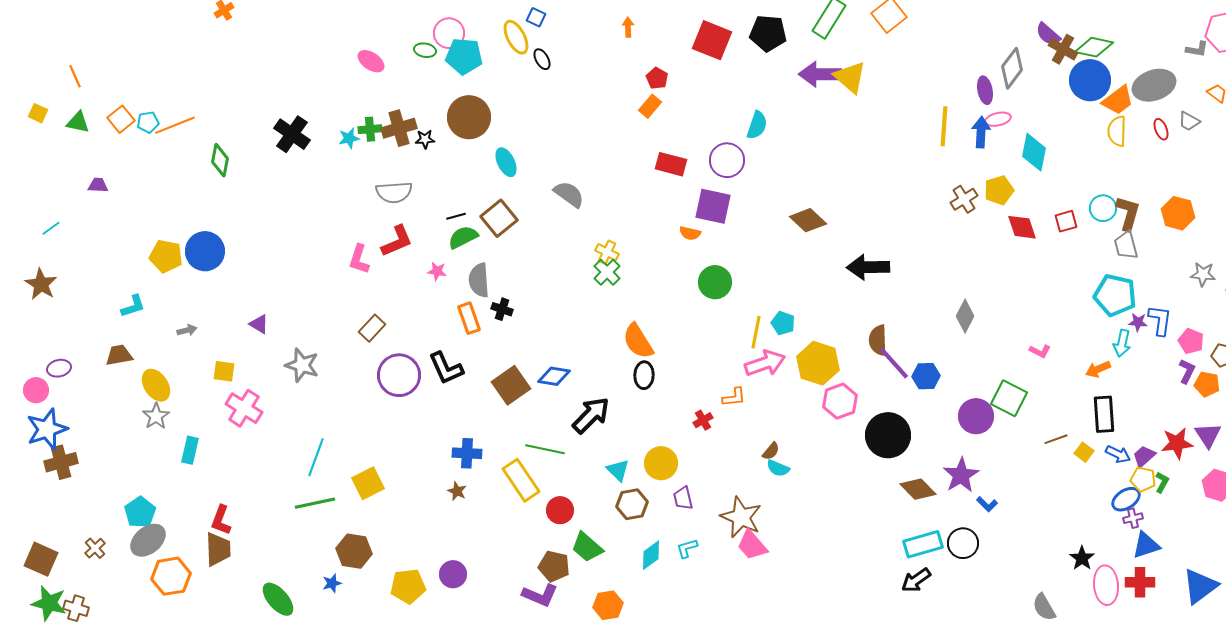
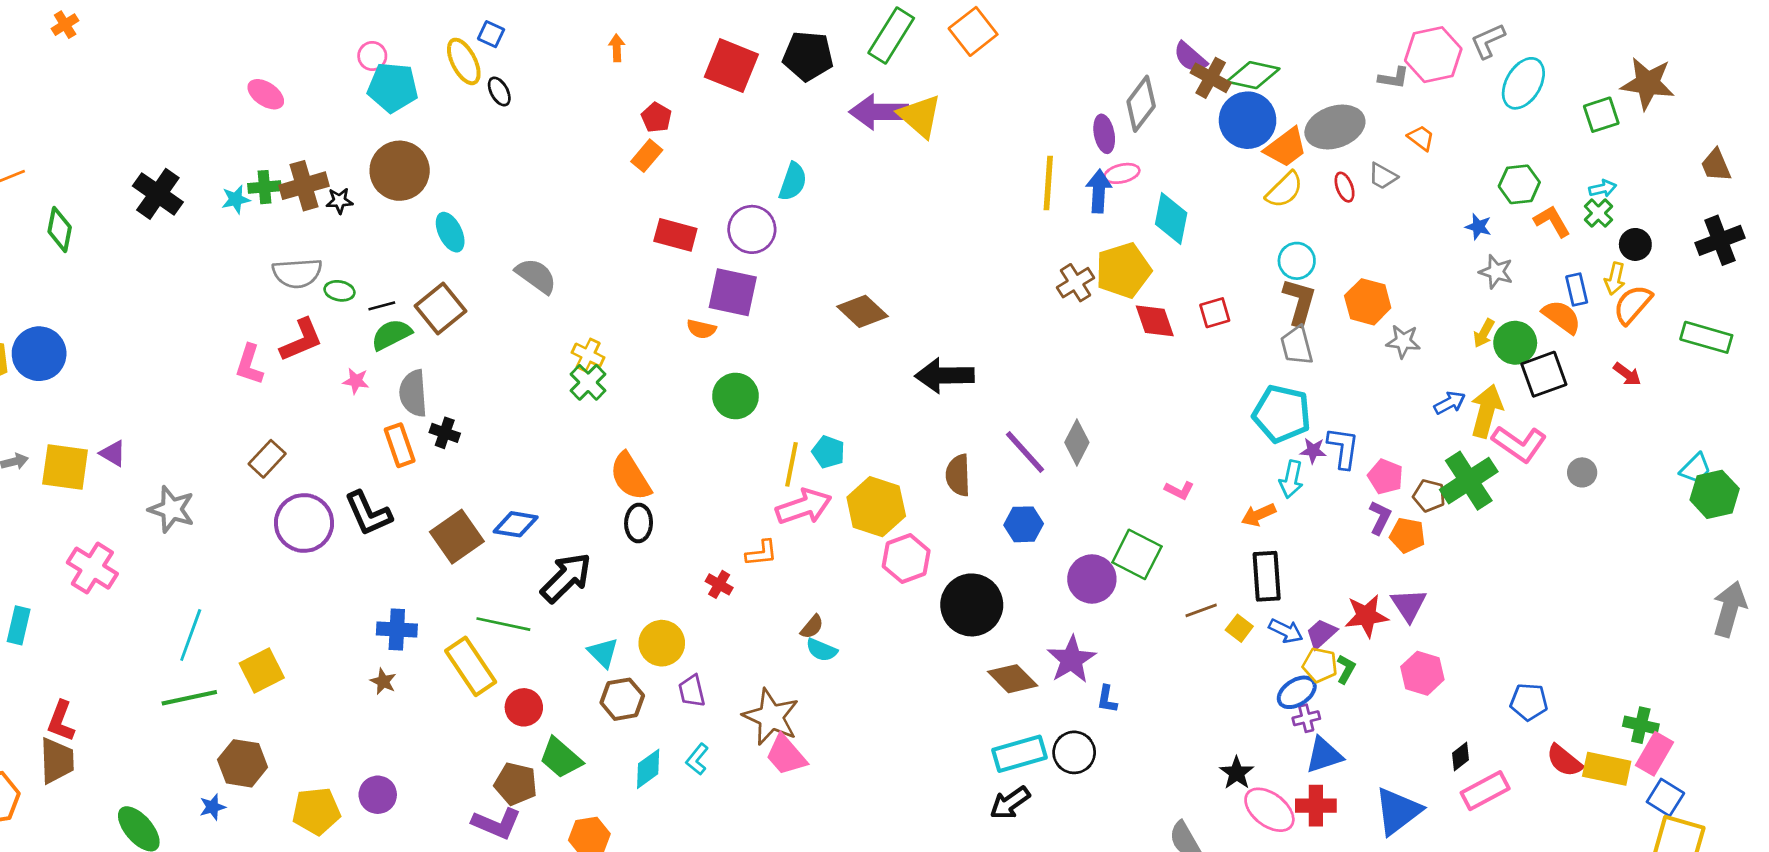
pink circle: (449, 33) -> (372, 56), size x0.7
green ellipse: (425, 50) -> (340, 291), moved
yellow semicircle: (1117, 131) -> (1284, 190), turned -136
yellow pentagon: (999, 190) -> (1123, 270), size x1.4
cyan circle: (1103, 208) -> (1297, 261), moved
gray star: (1203, 274) -> (1403, 341), moved
purple line: (894, 363) -> (1025, 452), moved
yellow square: (224, 371) -> (65, 467), moved, size x1.6
red cross: (703, 420) -> (719, 584), turned -30
blue L-shape: (987, 504) -> (1107, 699), turned 55
cyan L-shape: (687, 548) -> (697, 759), turned -35
pink ellipse: (1106, 585) -> (1269, 810), turned -48

